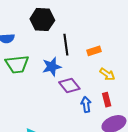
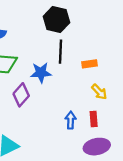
black hexagon: (42, 20) -> (56, 20), moved
purple diamond: (69, 85) -> (21, 95), moved, turned 70

